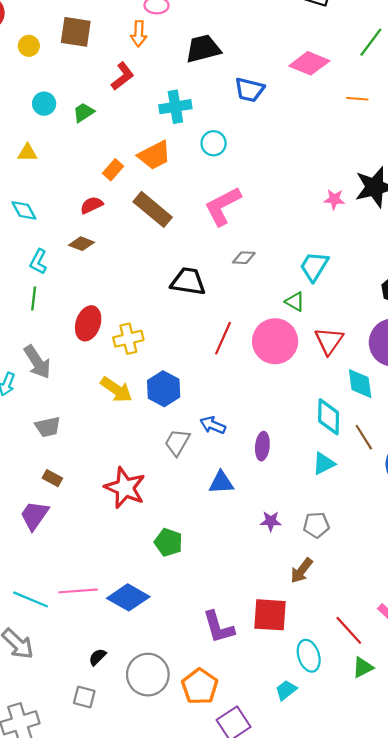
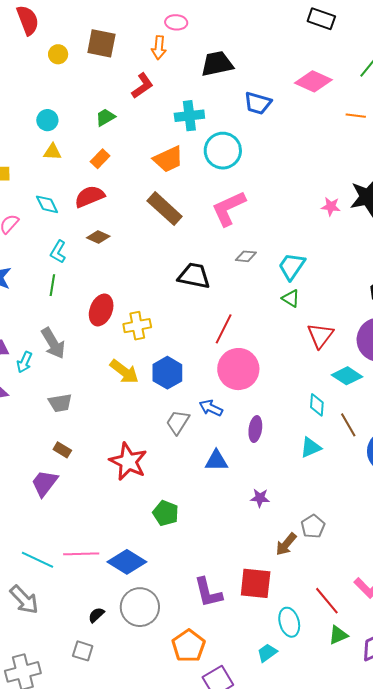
cyan circle: (44, 104) -> (47, 120), moved
cyan circle: (214, 143) -> (223, 151), size x1.6
orange rectangle: (113, 170) -> (100, 159), moved
red semicircle: (92, 205) -> (90, 196), moved, size x1.4
cyan trapezoid: (314, 266) -> (292, 266), moved
pink circle: (275, 341) -> (238, 369), moved
cyan diamond: (360, 384) -> (347, 376), turned -52
cyan diamond: (329, 417) -> (317, 405), size x0.7
gray pentagon: (316, 525) -> (313, 526), moved, turned -30
gray circle: (148, 675) -> (140, 607), moved

